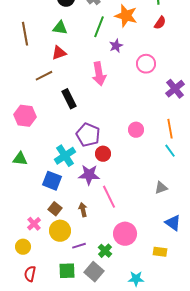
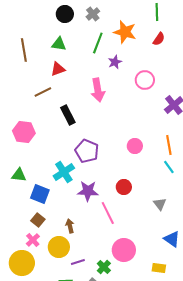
red circle: (103, 154) -> (124, 187), moved
blue square: (52, 181) -> (40, 194), moved
gray triangle: (161, 188) -> (160, 204), turned -48
brown square: (55, 209) -> (38, 220), moved
brown arrow: (83, 210) -> (70, 226), moved
yellow circle: (23, 247) -> (22, 263), size x1.6

